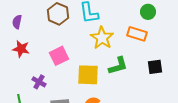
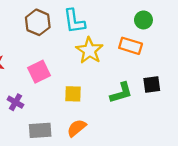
green L-shape: (118, 66) -> (121, 93), moved
yellow square: (88, 75) -> (73, 94), size x0.7

